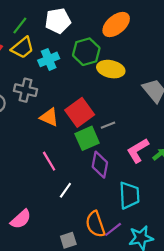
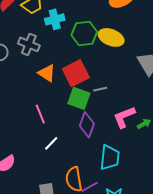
green hexagon: (86, 52) -> (84, 34), moved
green square: (87, 138) -> (79, 98), turned 35

